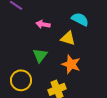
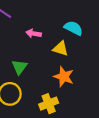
green triangle: (40, 55) -> (19, 67), moved

